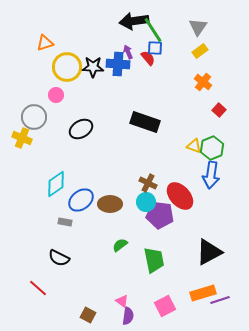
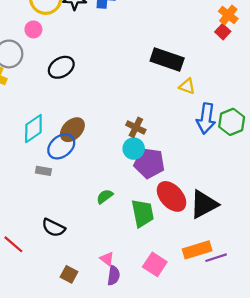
orange cross: (203, 82) -> (228, 15), moved
red square: (219, 110) -> (223, 32), moved
black rectangle: (145, 122) -> (167, 60), moved
green hexagon: (212, 148) -> (232, 122), moved
red ellipse: (180, 196) -> (171, 196), moved
brown ellipse: (110, 204) -> (72, 130), moved, turned -45
black semicircle: (59, 258) -> (53, 228), moved
pink square: (165, 306) -> (155, 264), turned -30

